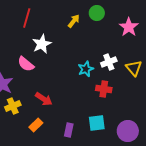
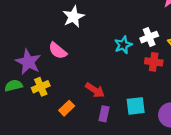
pink semicircle: (26, 64) -> (58, 51), moved
red cross: (104, 89) -> (154, 62), moved
red arrow: (44, 99) -> (95, 90), moved

